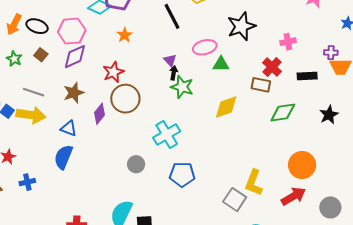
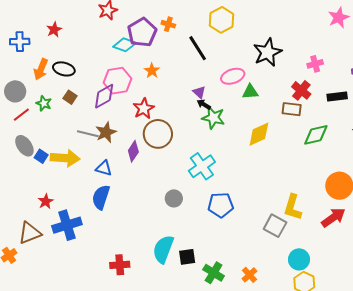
pink hexagon: (72, 31) -> (118, 81), moved
black arrow: (174, 73) -> (204, 104), turned -64
gray line: (34, 92) -> (88, 134), moved
blue cross: (27, 182) -> (67, 225), size x1.8

